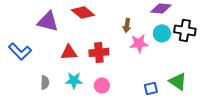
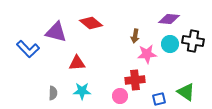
blue L-shape: (20, 51) -> (28, 49), moved
red cross: (99, 52) -> (135, 80), moved
pink circle: (102, 85) -> (120, 96), moved

